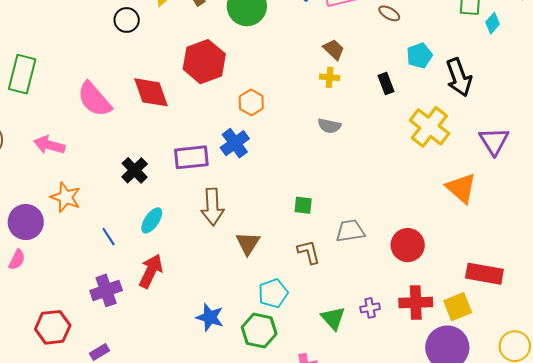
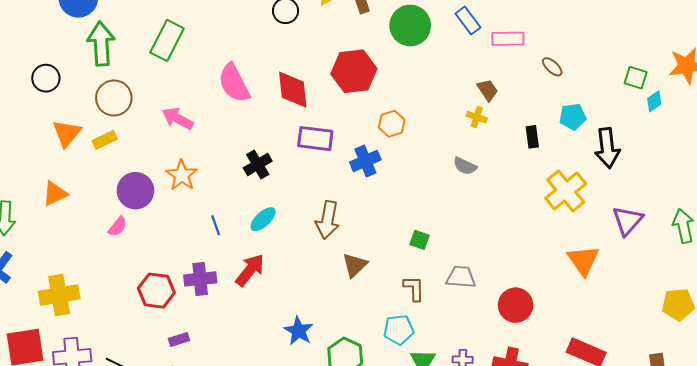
purple rectangle: (191, 157) -> (315, 139), moved
cyan pentagon: (273, 293) -> (399, 330), moved
red hexagon: (53, 327) -> (156, 291), moved

